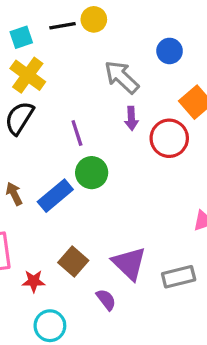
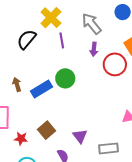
yellow cross: (28, 75) -> (51, 18), moved
purple line: (77, 133) -> (62, 40), moved
purple triangle: (129, 263) -> (80, 136), size x0.7

